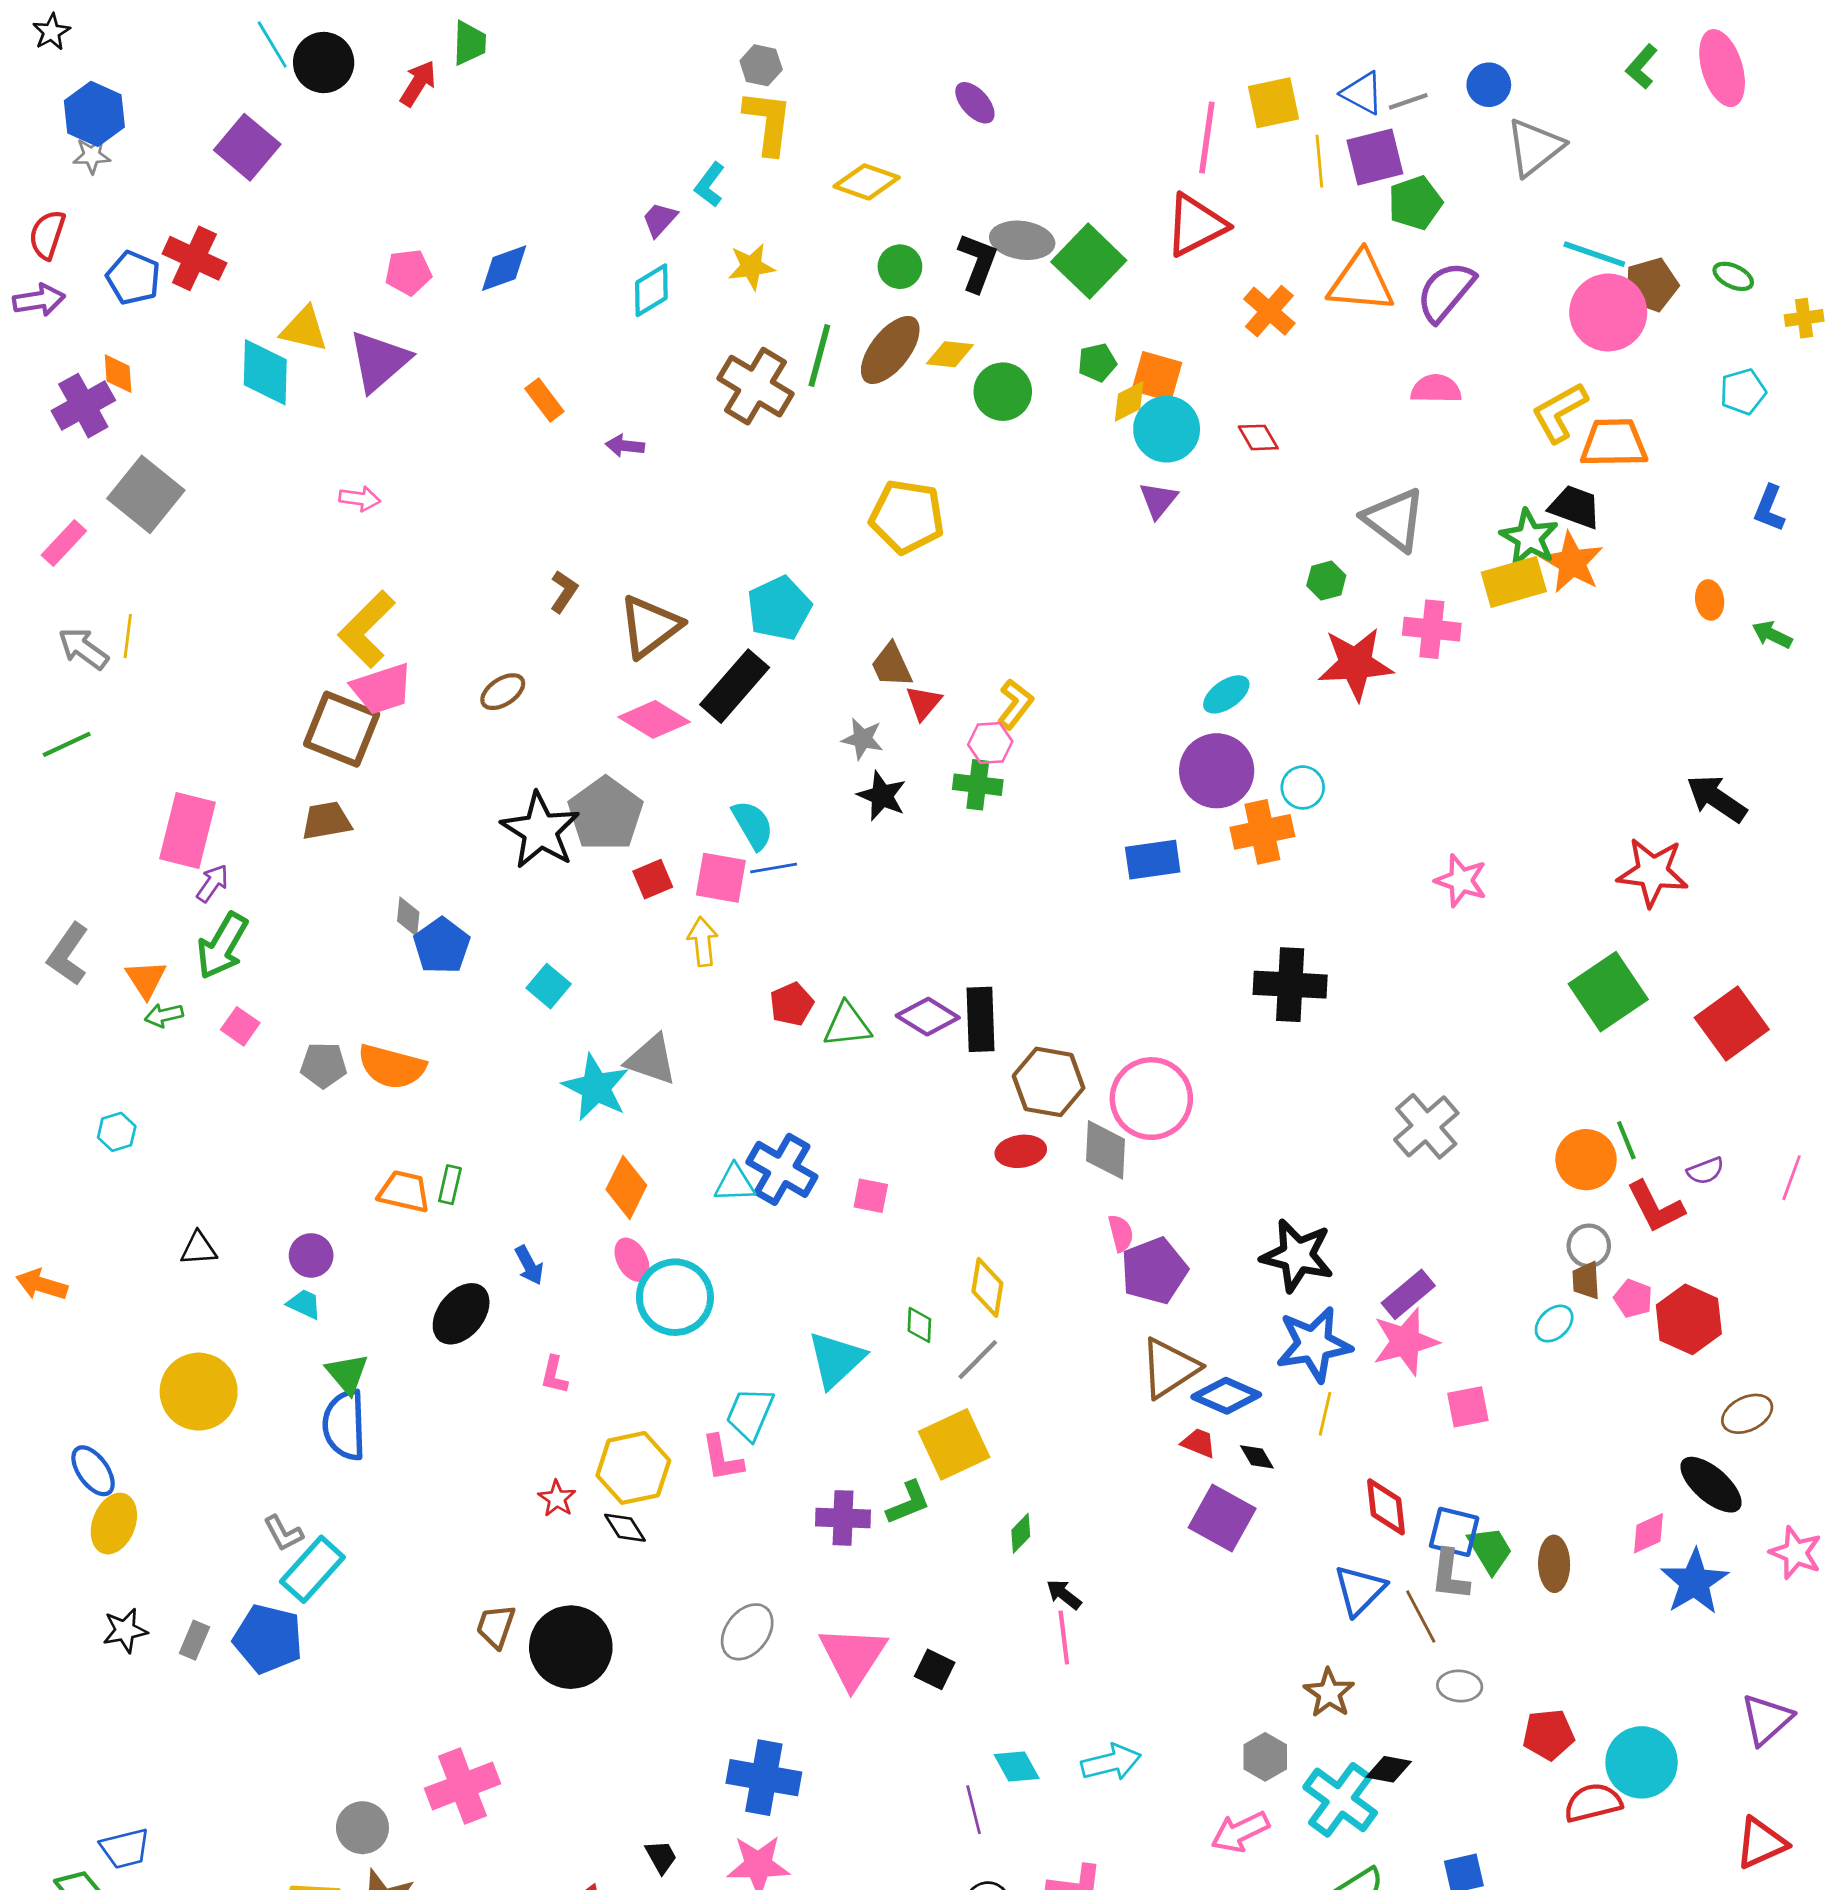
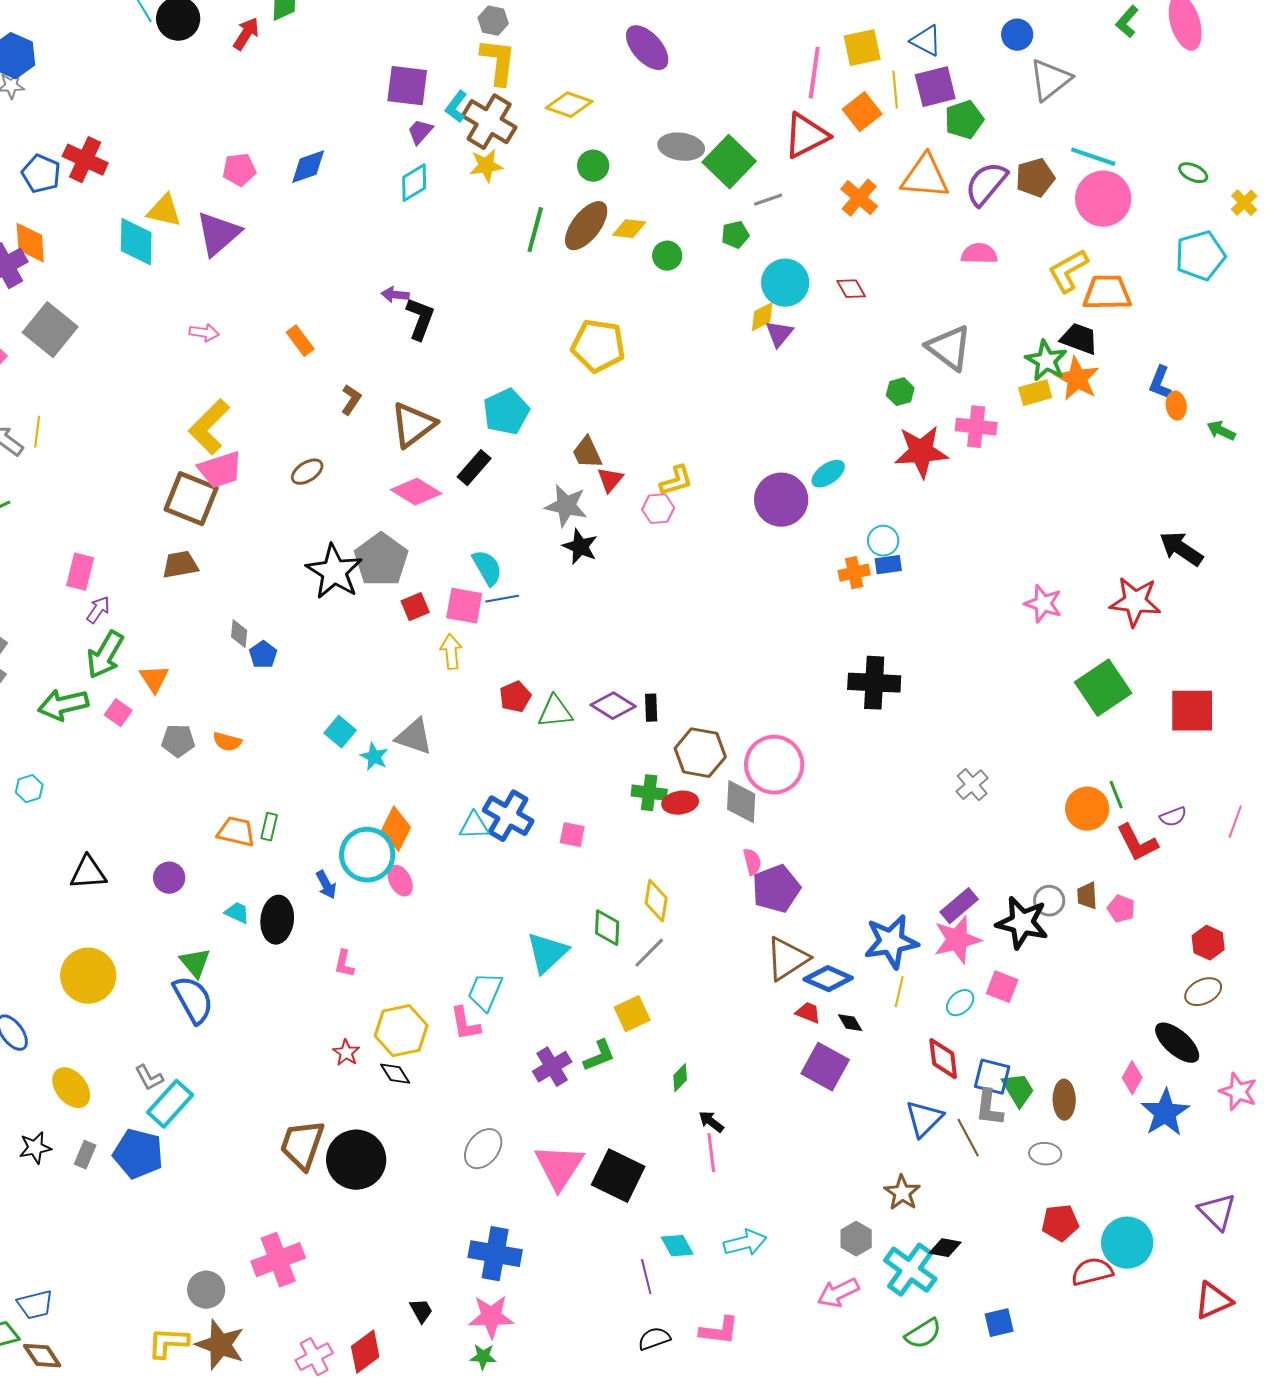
gray line: (1408, 101) -> (768, 200), moved
purple ellipse: (975, 103) -> (647, 48), size x1.5
purple square: (247, 147) -> (407, 86), moved, turned -33
black L-shape: (978, 262) -> (420, 319), moved
brown pentagon: (1651, 285) -> (1035, 178), moved
yellow cross: (1804, 318) -> (1244, 203), turned -36
orange diamond: (118, 374) -> (30, 243), size x1.4
orange square: (1157, 376) -> (862, 112), moved, turned 36
brown cross: (756, 386) -> (489, 122), moved
green circle: (1003, 392) -> (667, 256), size x0.7
cyan pentagon: (1743, 392) -> (1200, 256), size x1.5
orange rectangle: (544, 400) -> (300, 341), moved
yellow diamond: (1129, 401) -> (762, 317), moved
blue L-shape: (1769, 508) -> (1160, 383), moved
yellow rectangle: (1514, 582) -> (1035, 393), size x0.7
black rectangle: (735, 686) -> (474, 468), size x0.7
yellow L-shape: (1015, 704) -> (676, 481), turned 36
gray star: (862, 739) -> (566, 506), size x1.4
purple circle: (1217, 771) -> (781, 500), moved
green cross: (978, 785) -> (649, 793), moved
pink rectangle: (187, 831) -> (80, 572), size x0.7
orange cross: (1262, 832) -> (854, 573), size x0.7
blue rectangle: (1153, 860) -> (888, 565), moved, size x0.7
pink star: (1461, 881) -> (1043, 604), moved
blue pentagon: (442, 946) -> (263, 655), size x0.7
orange triangle: (146, 979) -> (154, 679), moved
cyan square: (549, 986) -> (340, 732), moved
green arrow: (164, 1015) -> (63, 705), size x1.8
black rectangle: (980, 1019) -> (651, 708), size x0.6
red square: (1732, 1024) -> (1192, 711), turned 36
orange semicircle: (392, 1067) -> (227, 742), size x0.6
cyan star: (596, 1087) -> (374, 757), size x0.6
gray cross: (1426, 1126) -> (972, 785), size x0.7
gray circle: (1589, 1246) -> (1049, 901), moved
black triangle: (199, 1249) -> (88, 873), size x1.4
black star: (1297, 1255) -> (1022, 923), moved
cyan circle: (675, 1297) -> (367, 855), moved
cyan trapezoid: (304, 1304) -> (237, 913), moved
black ellipse: (461, 1314) -> (277, 920), turned -33
red hexagon: (1689, 1319) -> (1208, 943), moved, size x0.7
cyan ellipse: (1554, 1324) -> (960, 1003), moved
green diamond: (919, 1325) -> (607, 928), size x1.4
pink square: (1468, 1407) -> (1002, 987), turned 32
blue semicircle: (344, 1425) -> (193, 1000), turned 153
yellow square: (954, 1444) -> (632, 1014), size x0.7
purple cross: (843, 1518) -> (552, 1067), turned -33
yellow ellipse: (114, 1524) -> (71, 1088), moved, turned -60
pink diamond: (1649, 1533) -> (1132, 1078), turned -36
brown trapezoid: (496, 1626) -> (302, 1145), size x1.6
black square: (935, 1669) -> (618, 1176), size x1.8
gray ellipse: (1460, 1686) -> (1045, 1154), moved
purple triangle: (1767, 1719) -> (1217, 1212), turned -33

